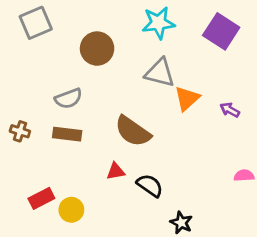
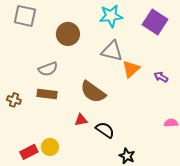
gray square: (36, 23) -> (25, 16), turned 35
brown cross: (20, 131) -> (14, 100), moved
red rectangle: (41, 198) -> (29, 152), moved

